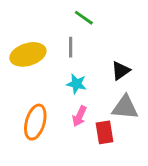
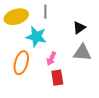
cyan star: (76, 84) -> (36, 37), moved, size x1.5
red rectangle: (104, 132) -> (57, 78), moved

